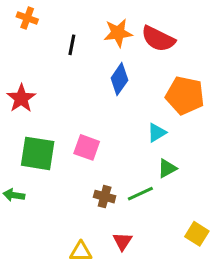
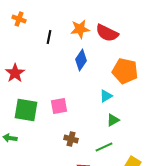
pink square: (87, 147) -> (59, 106), turned -30
green line: (140, 194) -> (104, 147), moved

